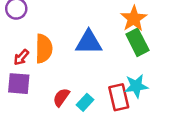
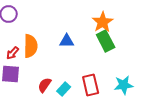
blue triangle: (89, 42) -> (67, 41), size x0.7
cyan star: (136, 86) -> (124, 85), moved

